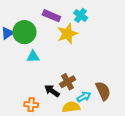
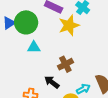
brown cross: (68, 82) -> (65, 64), moved

